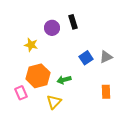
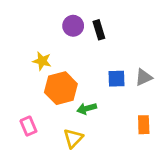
purple circle: (52, 28) -> (73, 26), moved
blue square: (86, 58) -> (117, 79), turned 32
orange hexagon: (38, 76) -> (61, 88), moved

